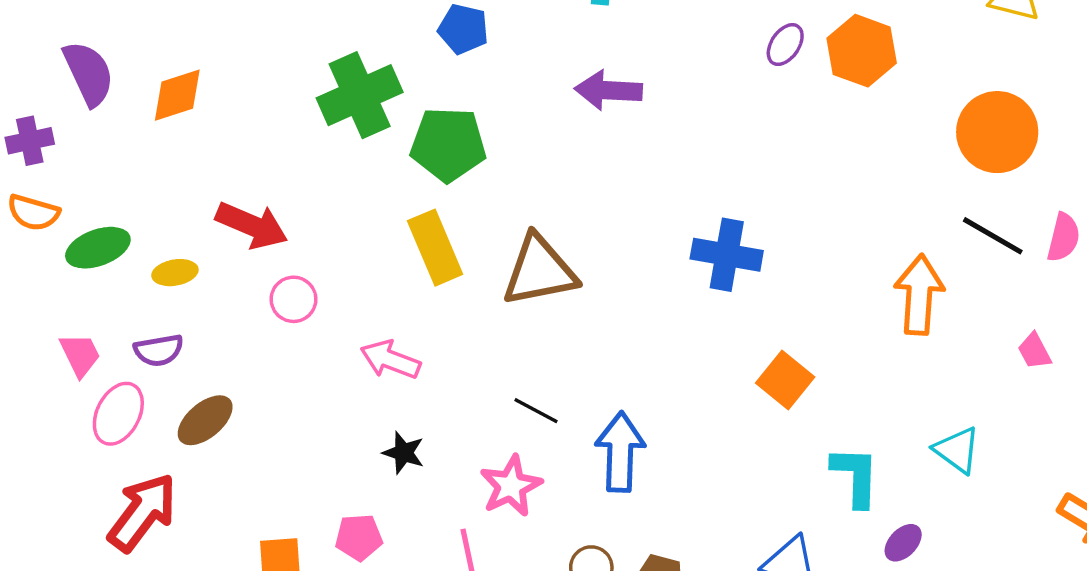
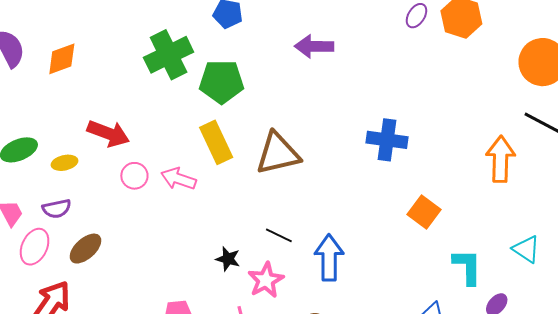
pink arrow: (390, 360) -> (179, 179), moved
black star: (404, 453) -> (228, 259), moved

